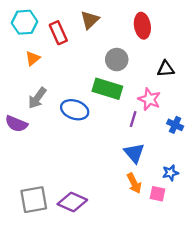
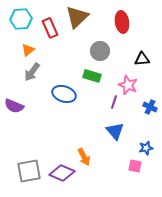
brown triangle: (90, 20) -> (77, 17), size x1.4
green rectangle: (107, 89) -> (92, 76), size x0.7
gray arrow: (37, 98) -> (32, 72), moved
orange arrow: (134, 183) -> (84, 157), moved

